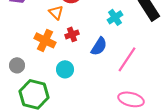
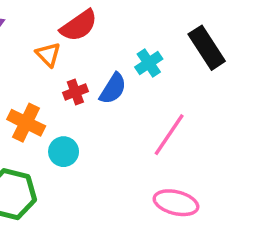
orange cross: (45, 40) -> (26, 123), moved
blue semicircle: (99, 46) -> (113, 89), moved

